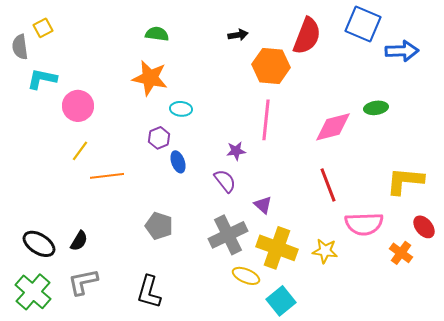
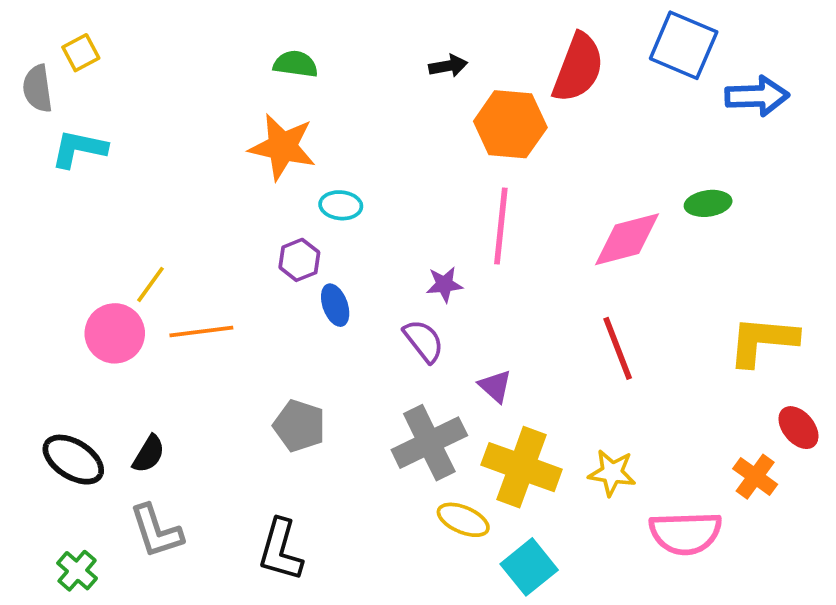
pink circle: (78, 106) -> (115, 333), moved
pink semicircle: (364, 224) -> (685, 533), moved
gray L-shape: (83, 282) -> (156, 531), turned -96
green cross: (33, 292) -> (77, 571), moved, size x0.6

